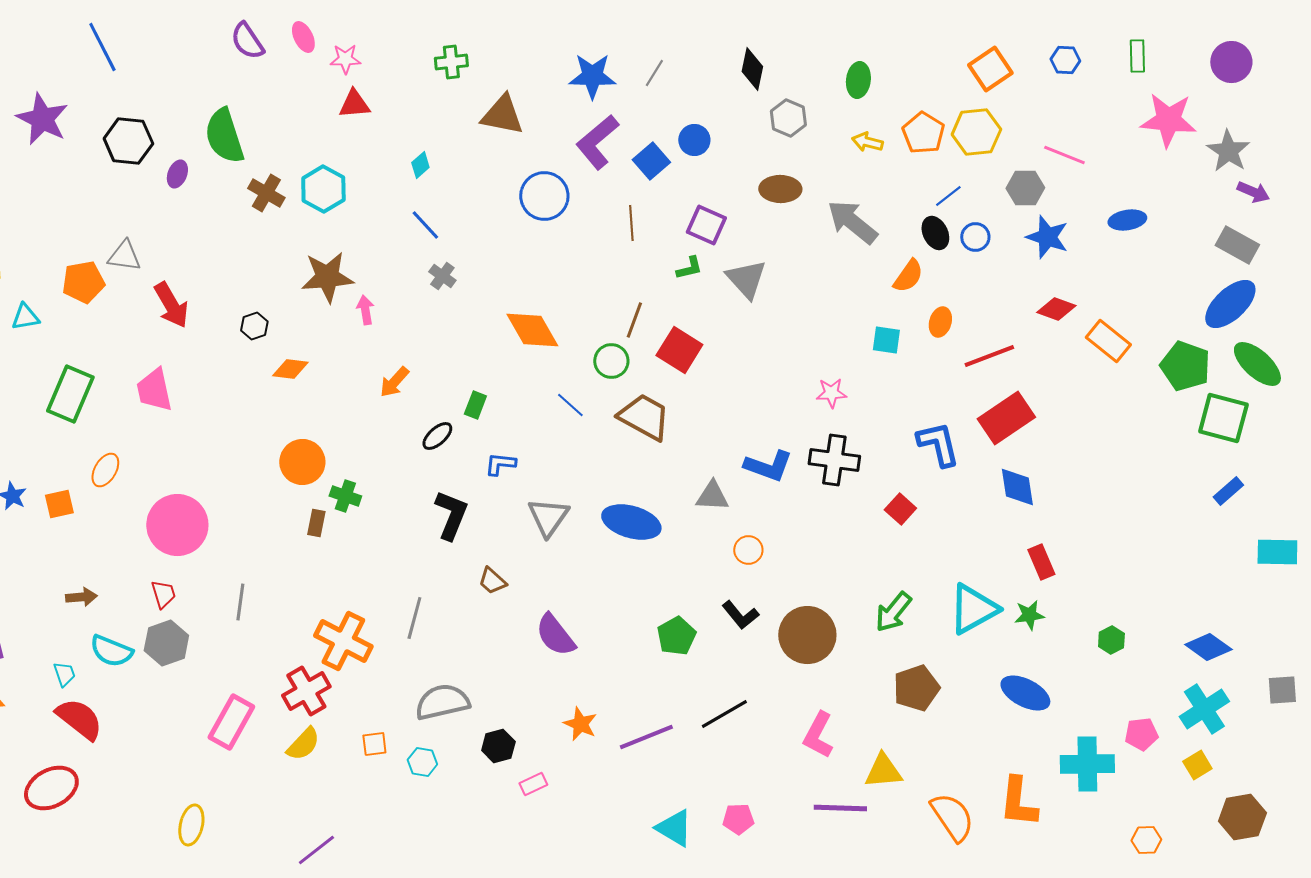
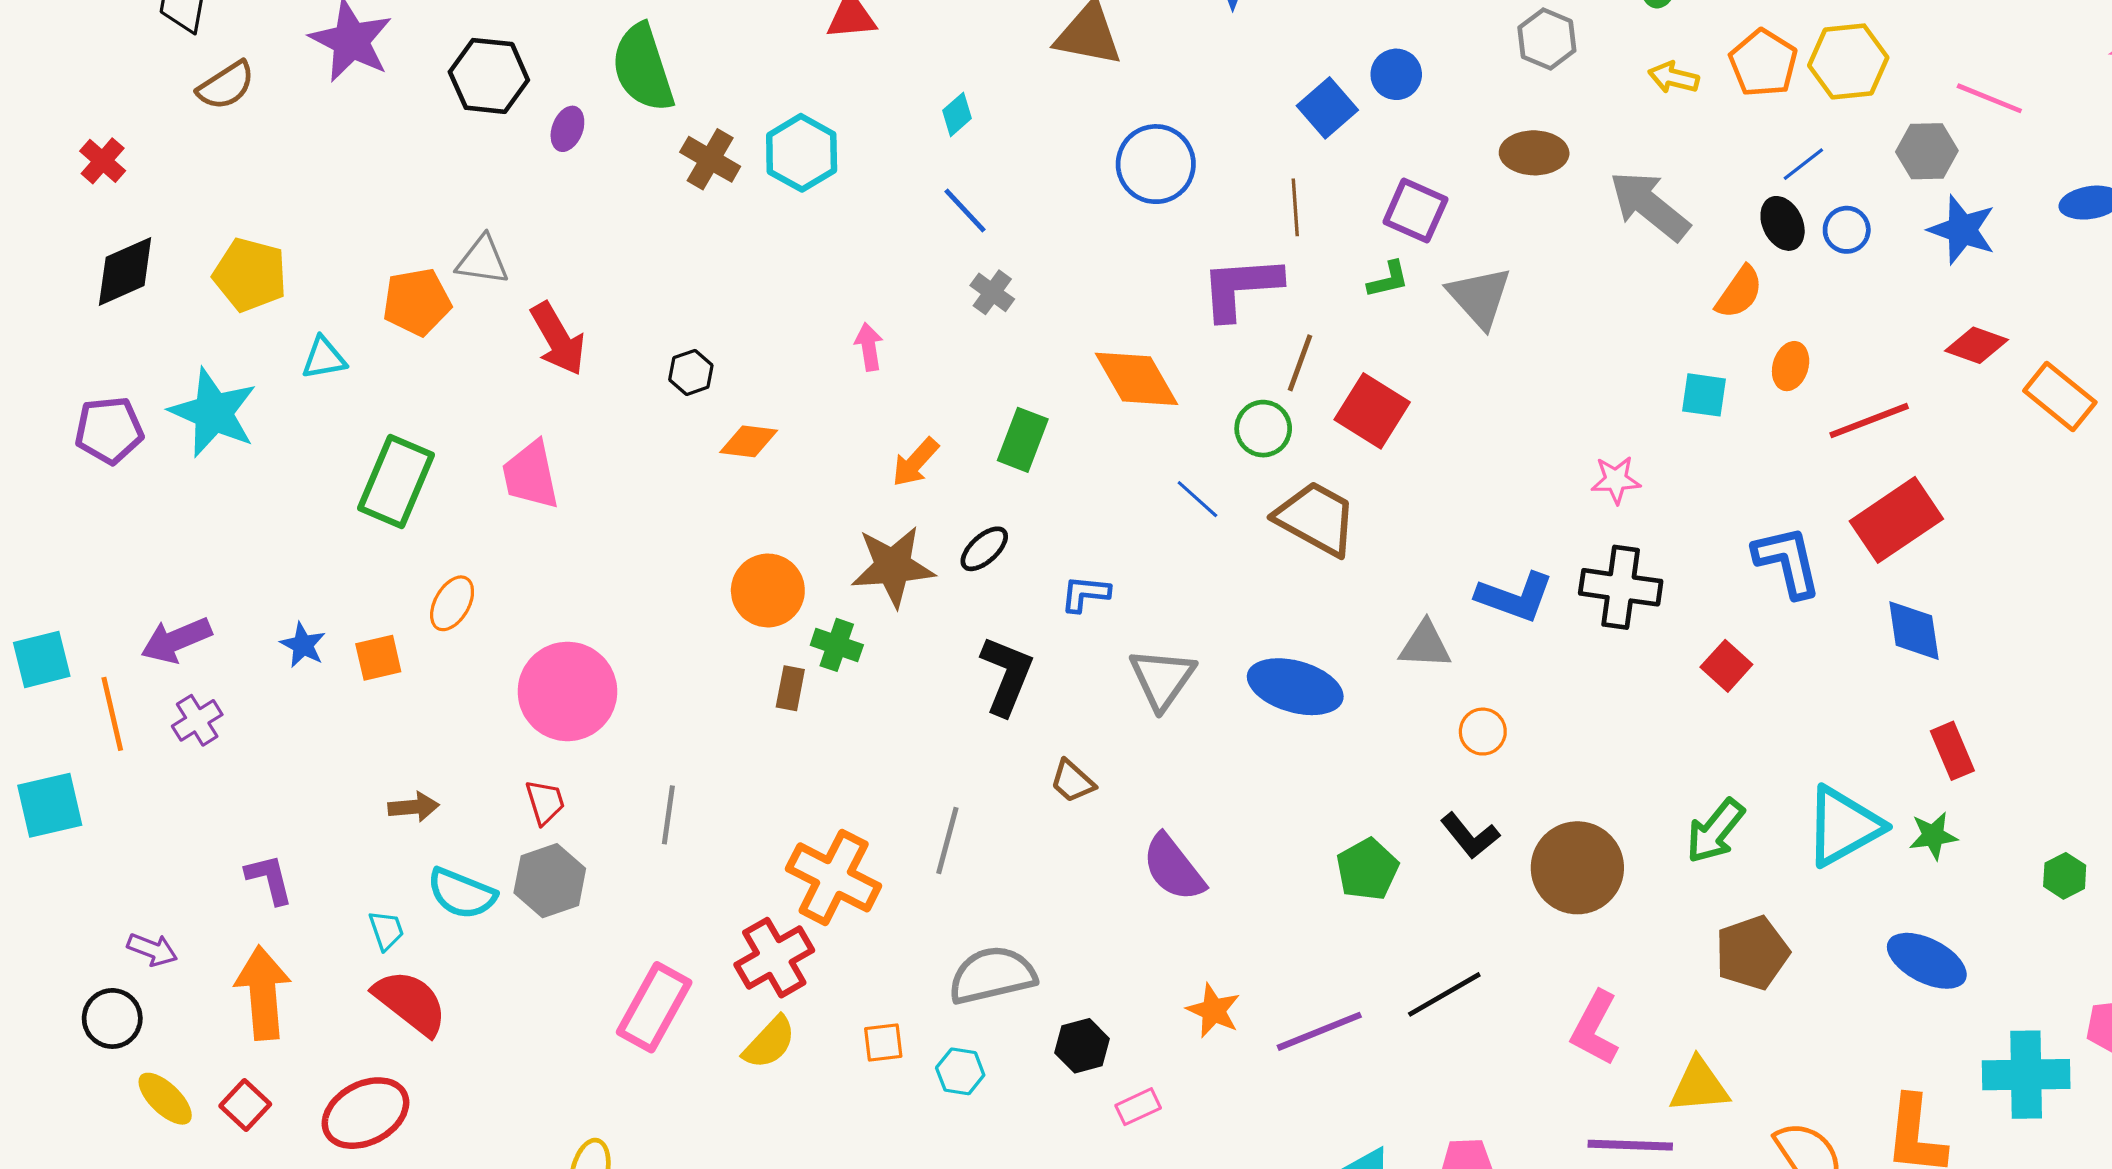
purple L-shape: (597, 142) -> (1241, 288), moved, turned 36
brown star: (327, 277) -> (893, 566), moved
green rectangle: (475, 405) -> (1023, 440), moved, size x1.4

